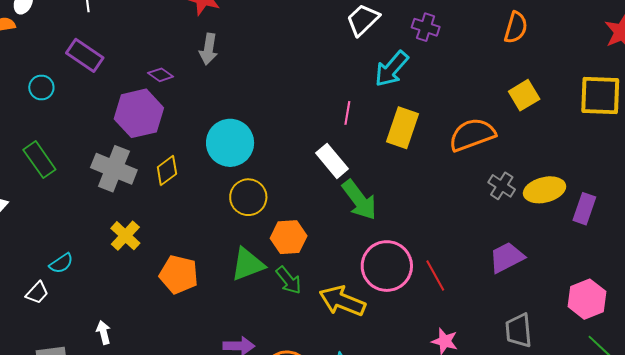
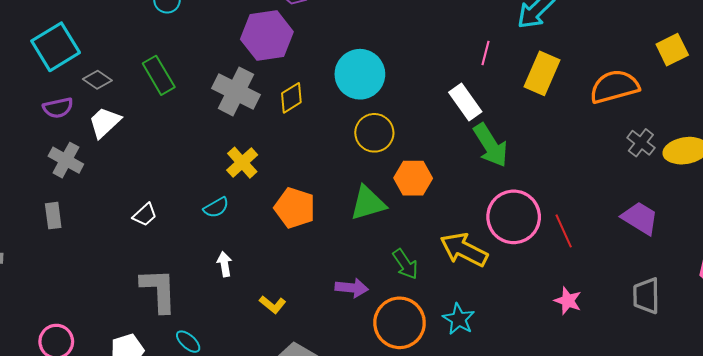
purple trapezoid: (507, 257) -> (640, 218), turned 54
cyan semicircle: (61, 263) -> (216, 208), moved
green arrow: (289, 280) -> (405, 264), moved
white arrow: (103, 332) -> (224, 264), moved

